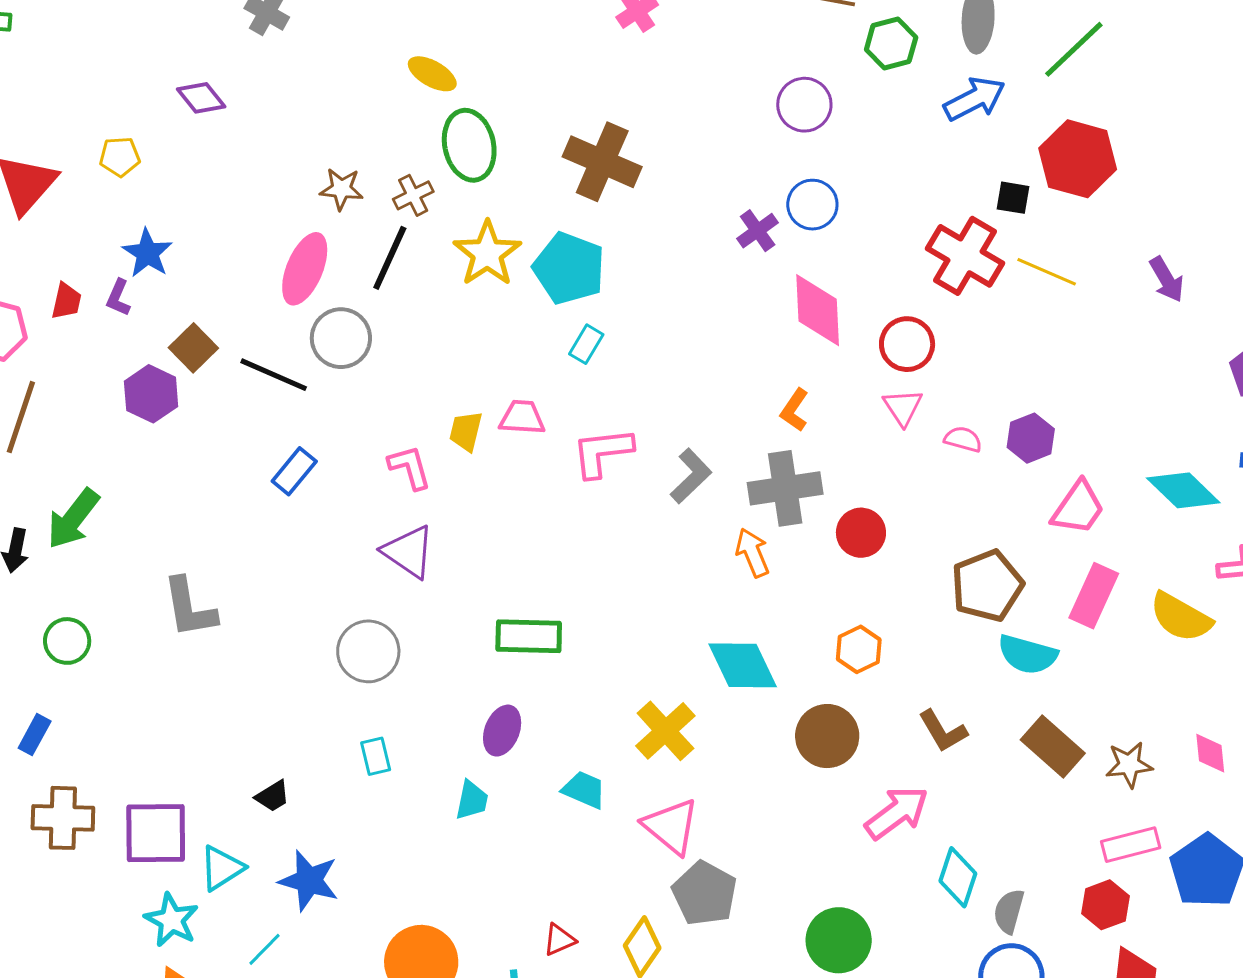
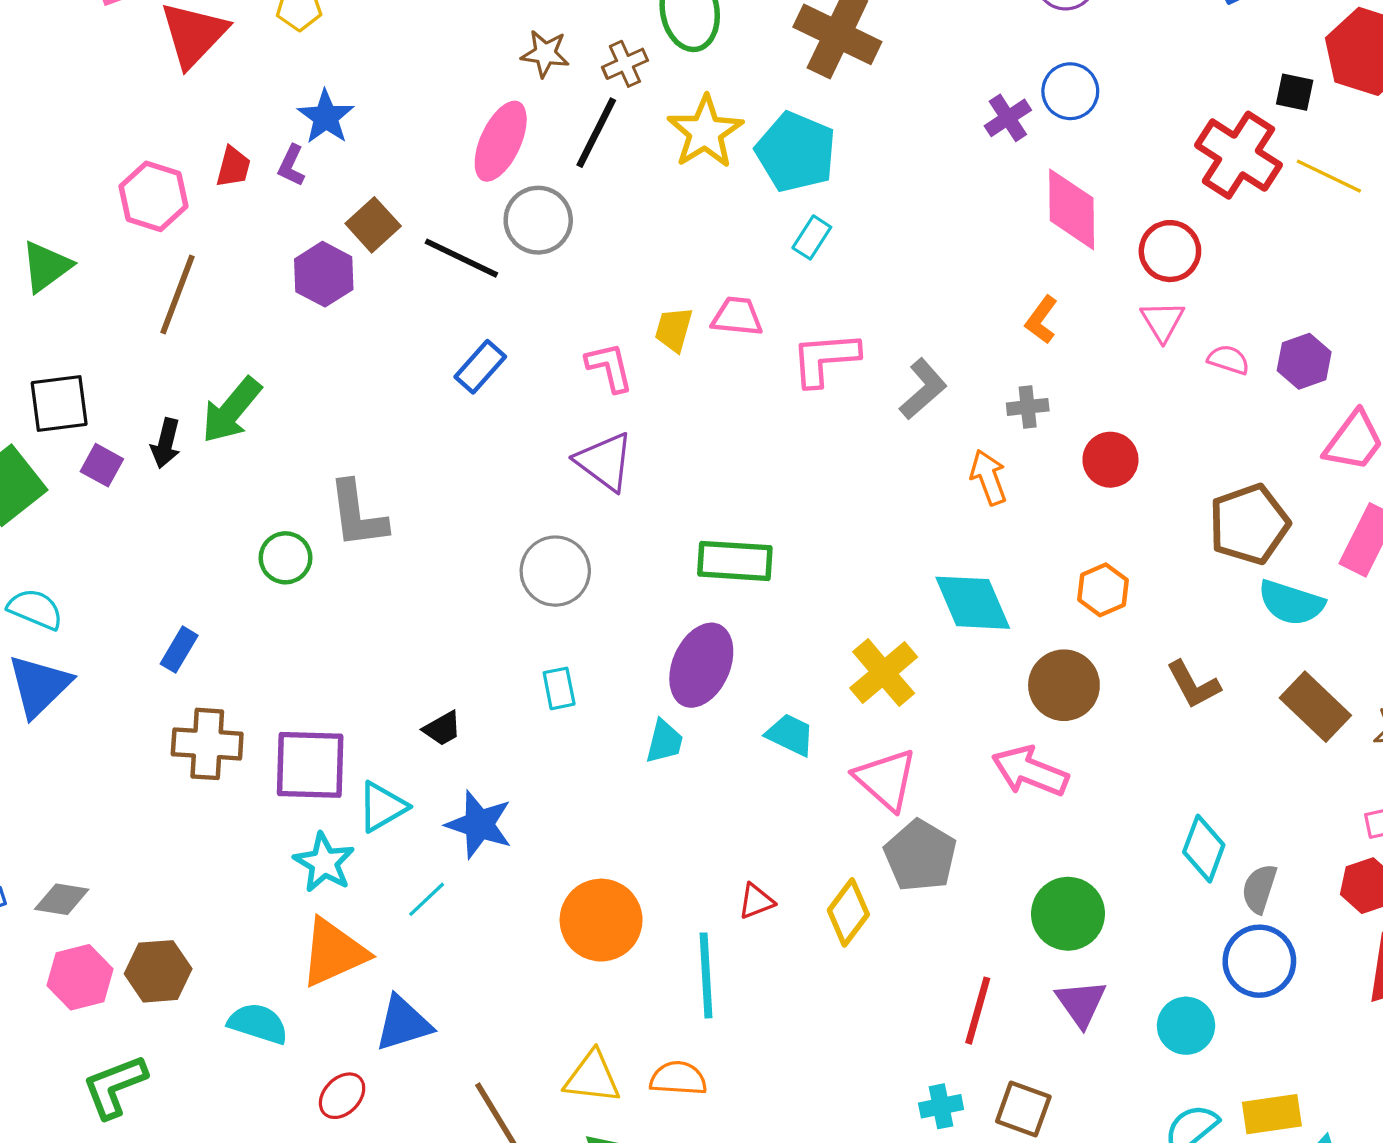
gray cross: (785, 488) -> (1028, 407), size x0.5
green circle: (67, 641) -> (286, 558), moved
purple ellipse: (502, 731) -> (701, 665), size x1.5
pink arrow: (897, 813) -> (1030, 771), moved, turned -124

